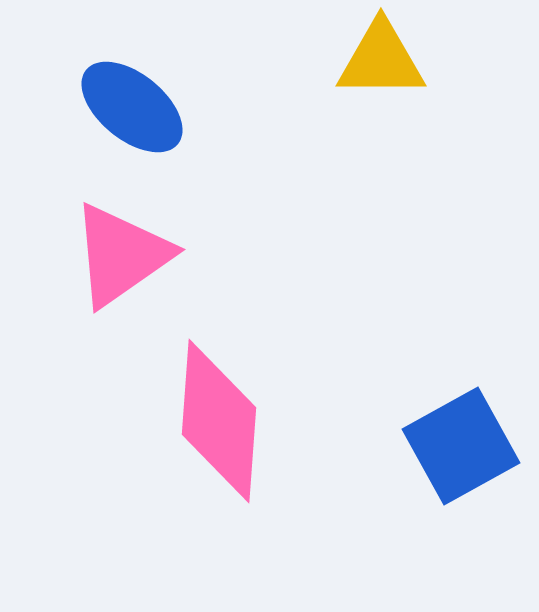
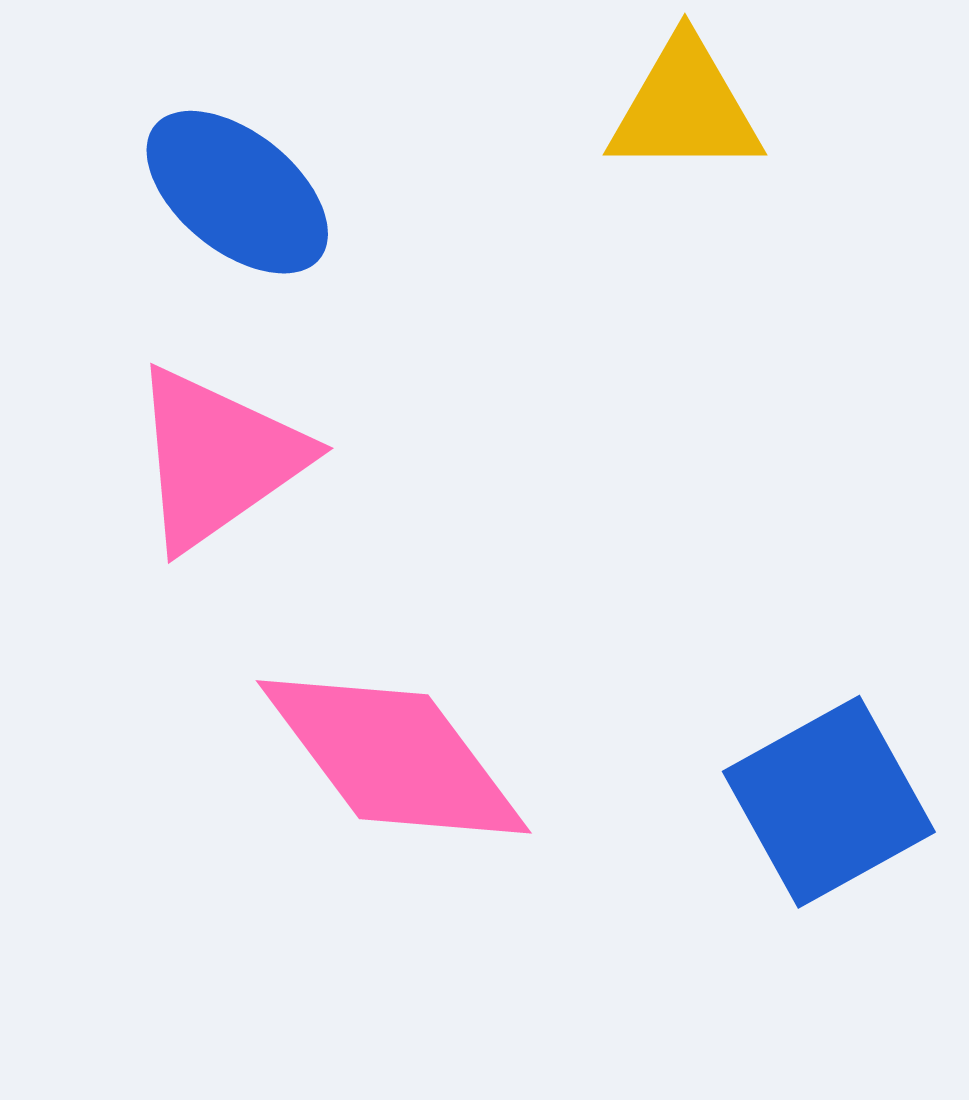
pink diamond: (219, 421) -> (394, 757), turned -41

